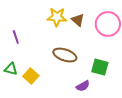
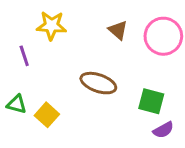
yellow star: (57, 17) -> (51, 26), moved
purple semicircle: (83, 86) -> (163, 130), moved

